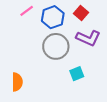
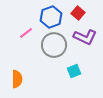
pink line: (27, 11) -> (26, 33), moved

